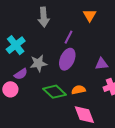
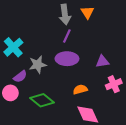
gray arrow: (44, 17) -> (65, 15), moved
purple ellipse: (67, 59) -> (67, 59), turned 70
green diamond: (55, 92) -> (42, 100), moved

